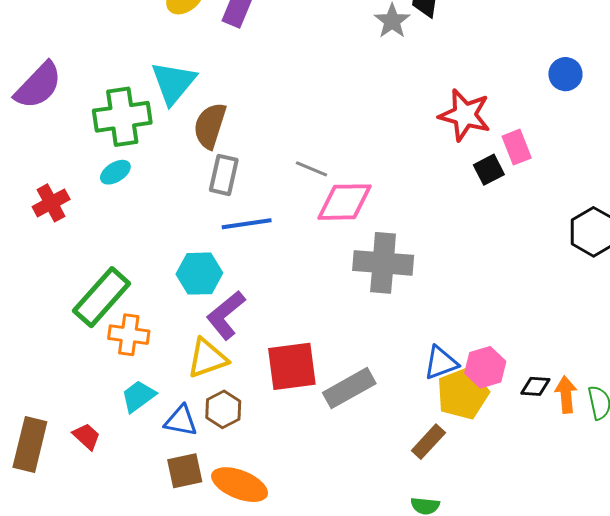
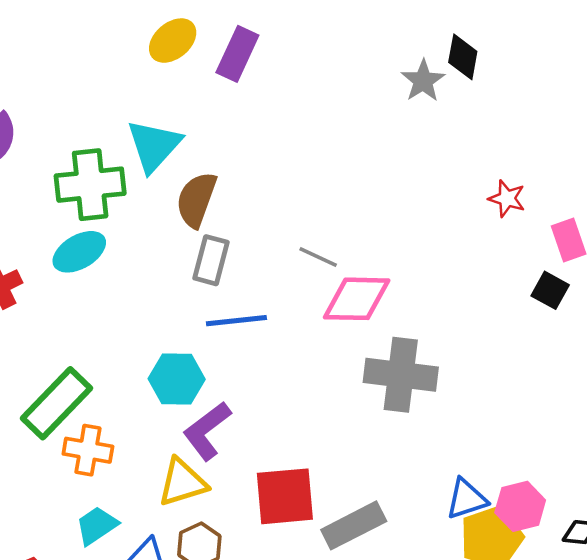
red star: (465, 115) -> (507, 199), size x0.6
black square: (489, 170) -> (550, 290), moved, turned -36
cyan ellipse: (115, 172) -> (79, 252), size x1.4

